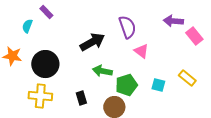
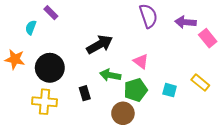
purple semicircle: (127, 27) -> (148, 16), moved
pink triangle: (141, 51) -> (141, 61), moved
black rectangle: (81, 98) -> (85, 93), moved

